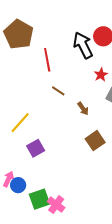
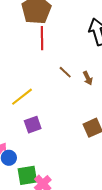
red line: (47, 60) -> (42, 38), moved
brown arrow: (83, 109) -> (88, 78), moved

